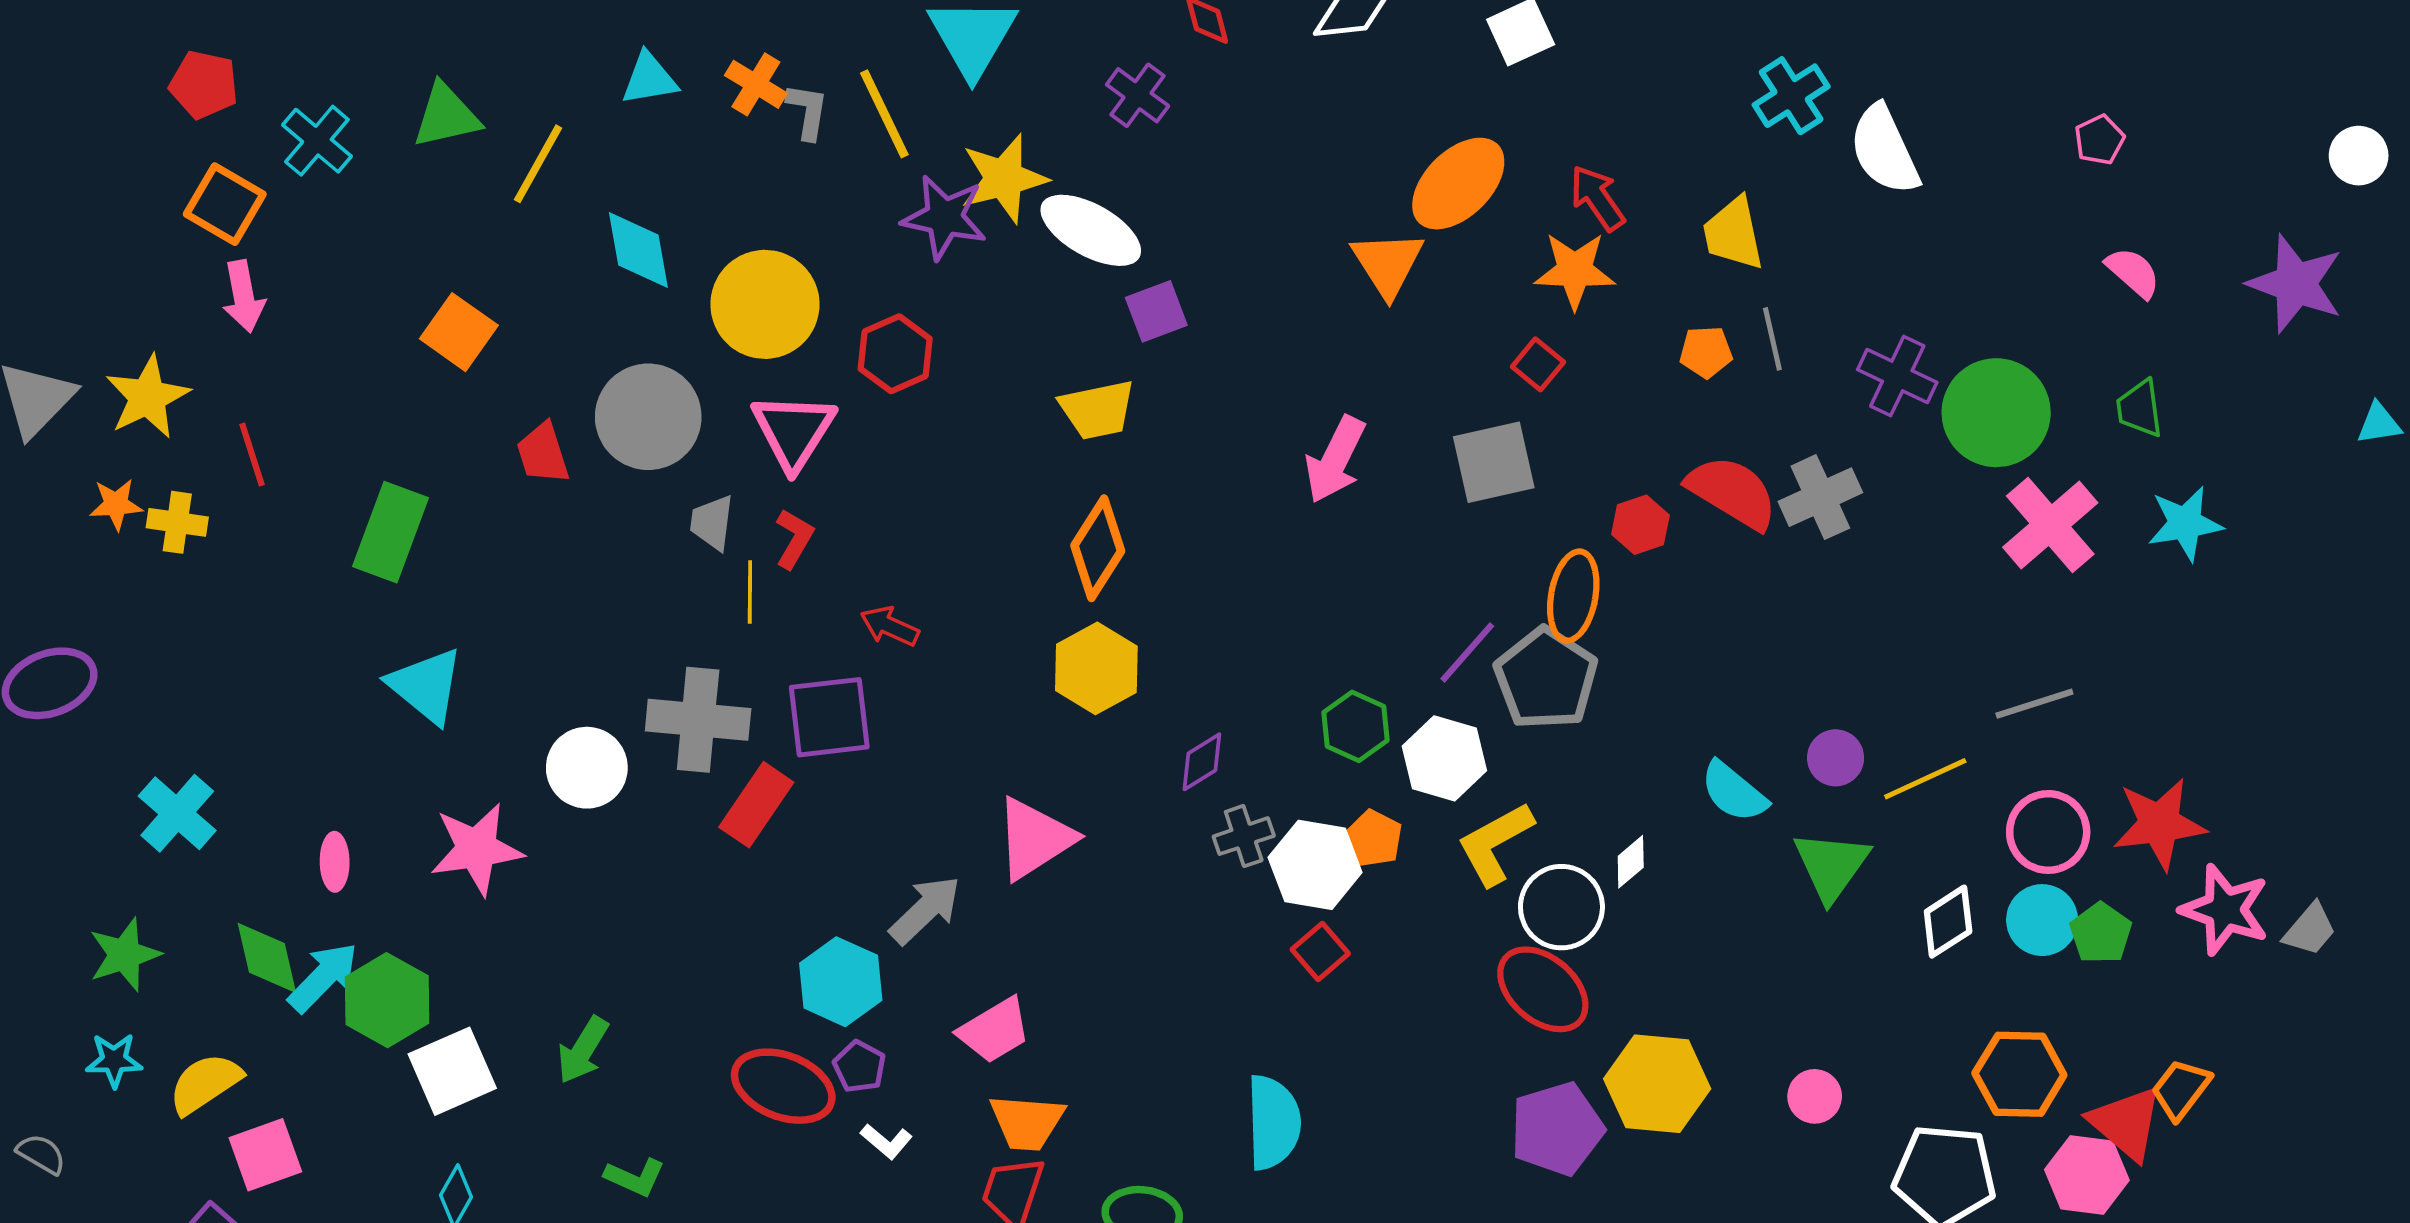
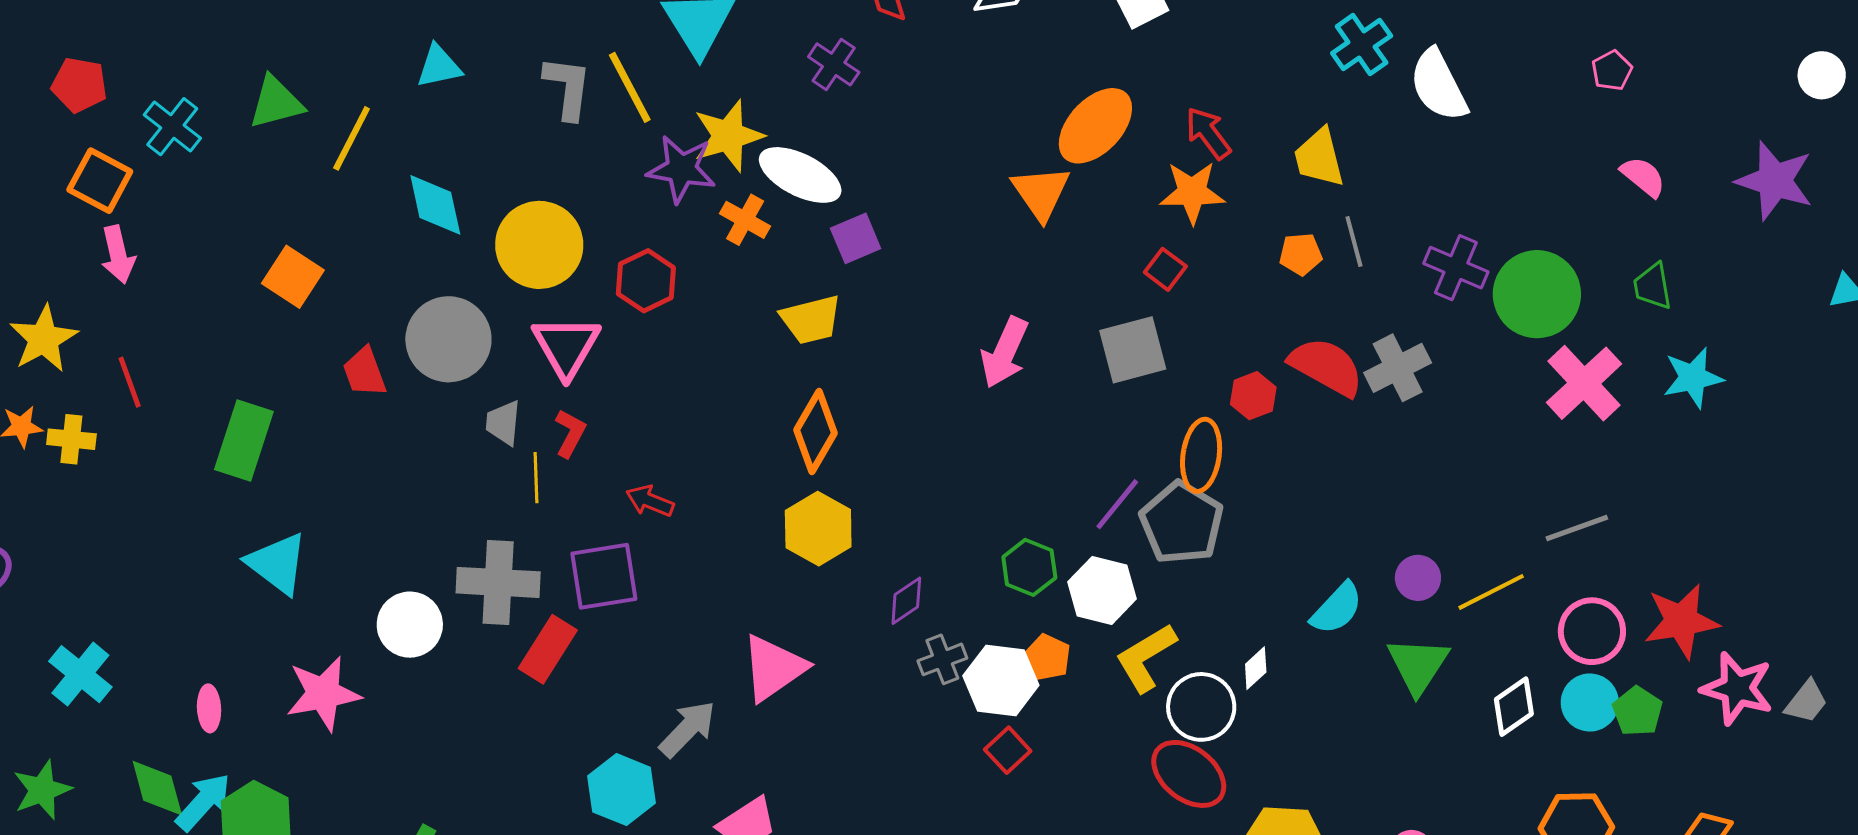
orange cross: (756, 84) -> (745, 220), moved
gray L-shape: (807, 111) -> (568, 88), size x1.4
cyan semicircle: (1734, 792) -> (1337, 608), turned -84

